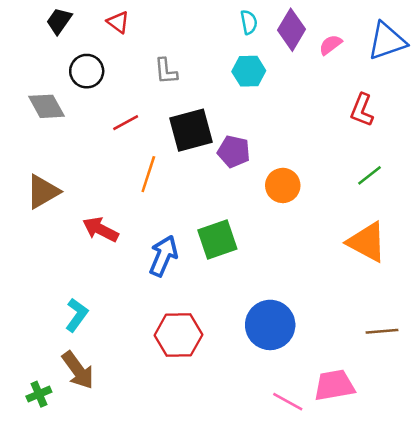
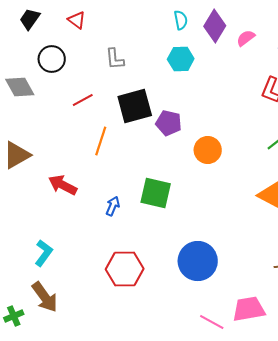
green square: (217, 239) -> (156, 193), turned 32
blue arrow: (163, 256) -> (113, 206), size x0.6

